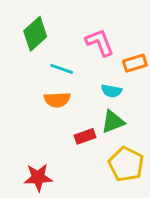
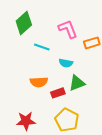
cyan semicircle: (111, 91) -> (66, 63), moved
orange semicircle: (57, 100) -> (39, 82), moved
yellow pentagon: (126, 164) -> (67, 120), moved

